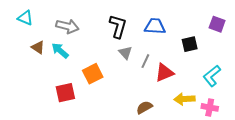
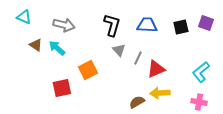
black square: (190, 44) -> (181, 27), moved
yellow arrow: (184, 99) -> (160, 93), moved

